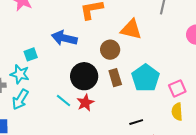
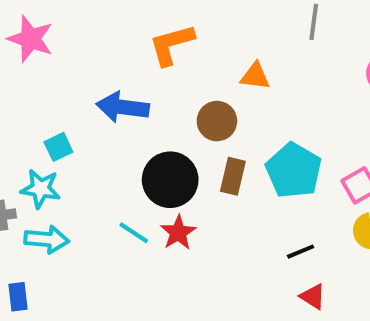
orange triangle: (131, 29) -> (255, 76), size x0.7
brown rectangle: (115, 78) -> (233, 176), turned 36
cyan arrow: (20, 99) -> (47, 239), turned -110
black line: (136, 122) -> (301, 252), moved

